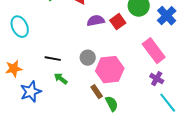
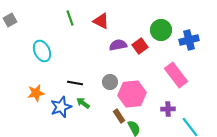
blue cross: (167, 16) -> (189, 40), turned 30
purple cross: (157, 79) -> (168, 109), moved, turned -32
blue star: (31, 92) -> (61, 107), moved

